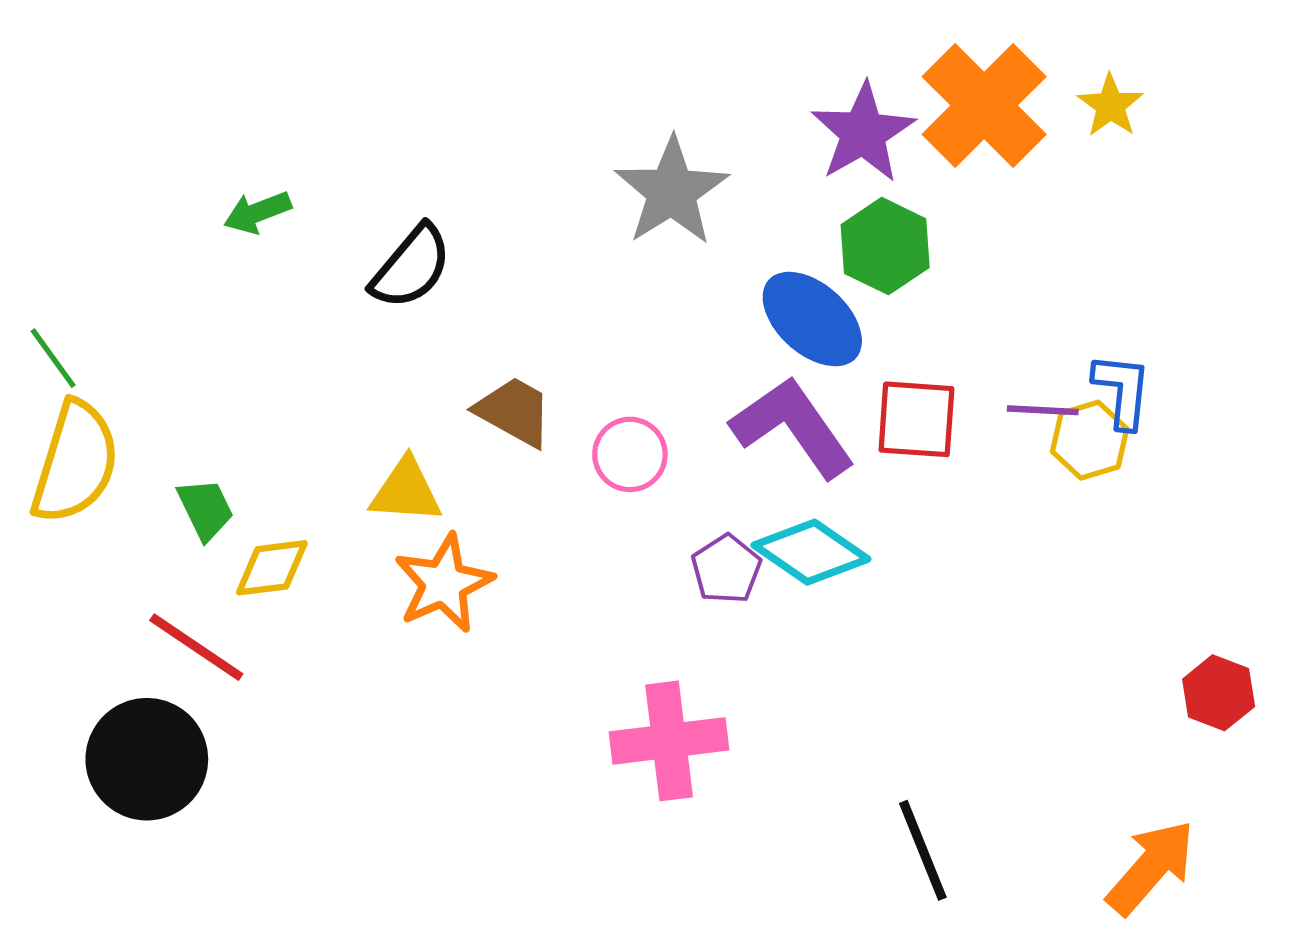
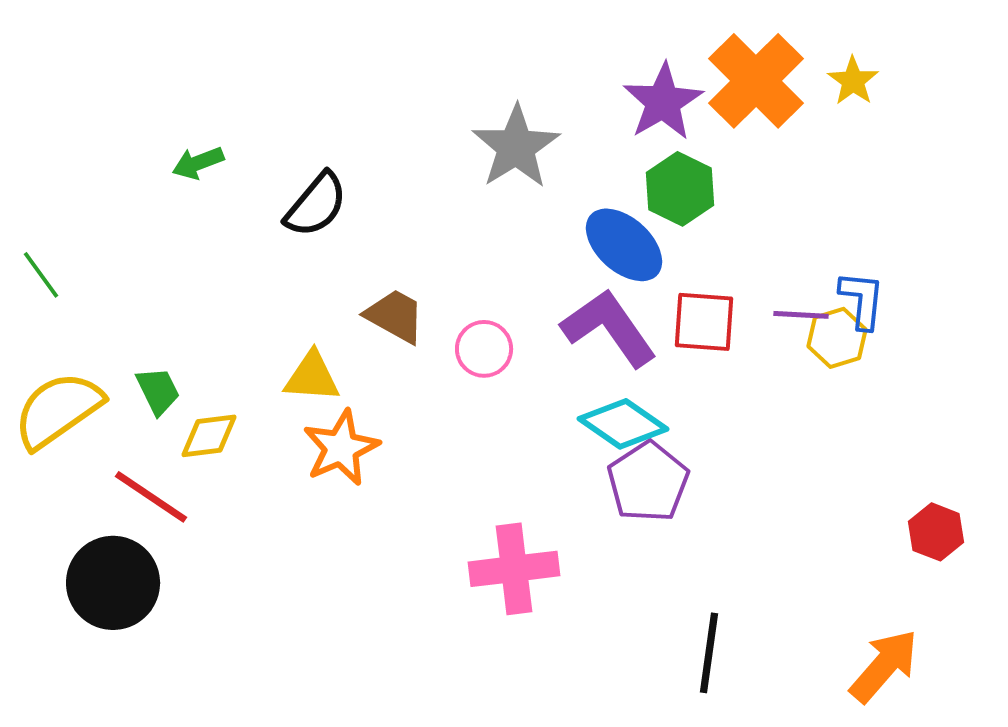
yellow semicircle: (75, 462) -> (58, 410), moved, turned -142
purple pentagon: (726, 569) -> (648, 482), moved, size x1.5
black line: (923, 850) -> (709, 653), turned 30

